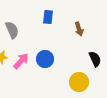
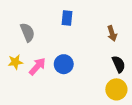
brown arrow: (79, 29) -> (112, 33), moved
yellow circle: (79, 82) -> (116, 89), moved

